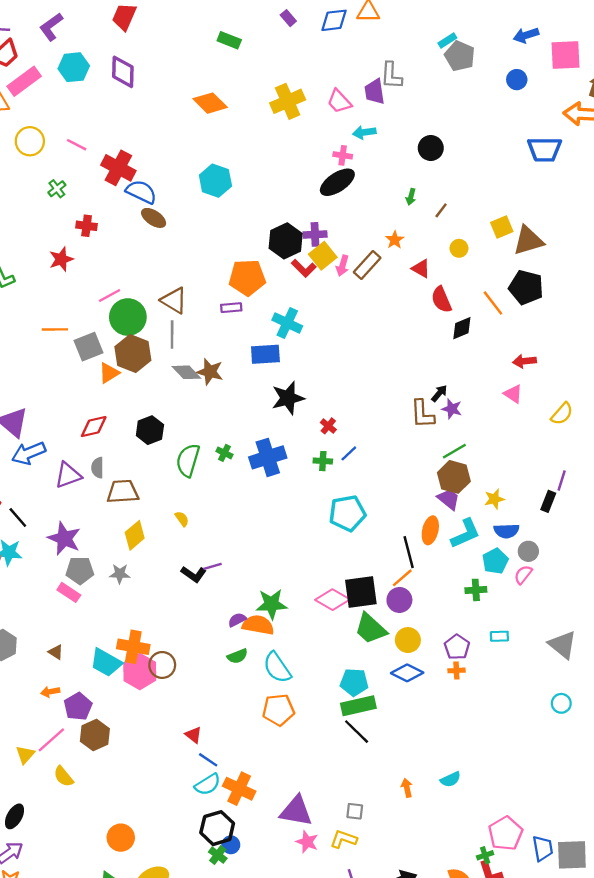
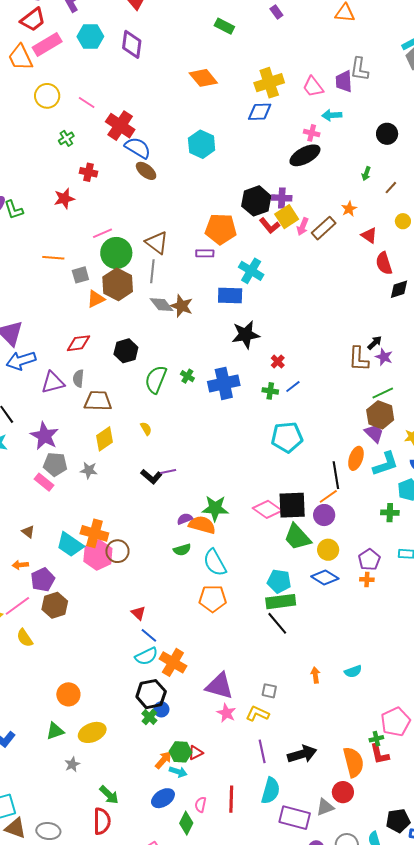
blue diamond: (334, 20) -> (260, 112), moved
gray square: (88, 347) -> (80, 275), size x0.7

